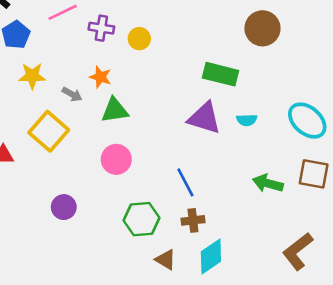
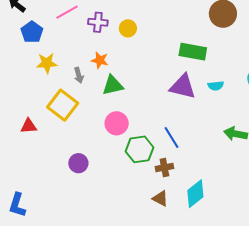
gray arrow: (72, 94) -> (79, 75), turned 49
green hexagon: (141, 219) -> (139, 149), moved
brown cross: (193, 220) -> (164, 167), moved

